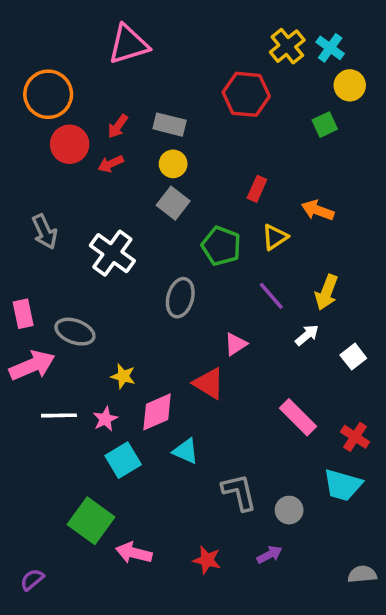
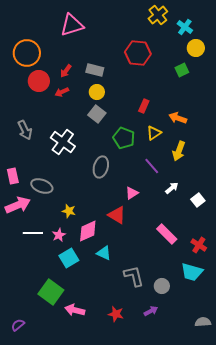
yellow cross: (287, 46) -> (158, 15), moved
yellow arrow: (327, 292) -> (179, 151), moved

